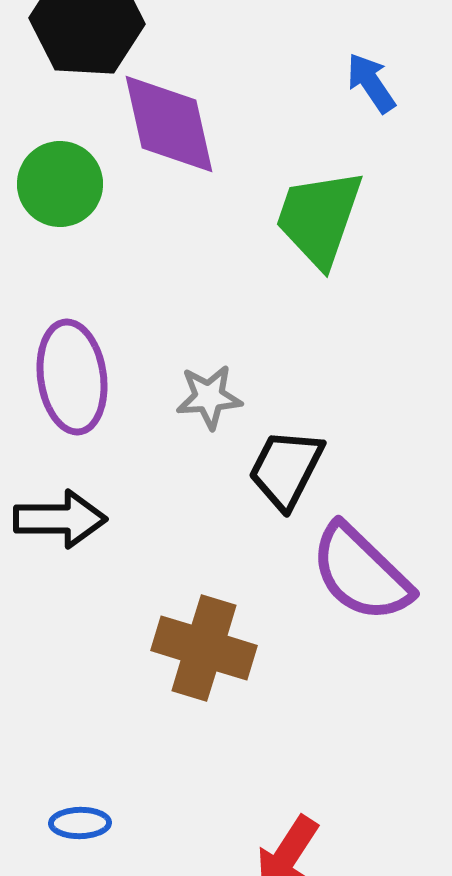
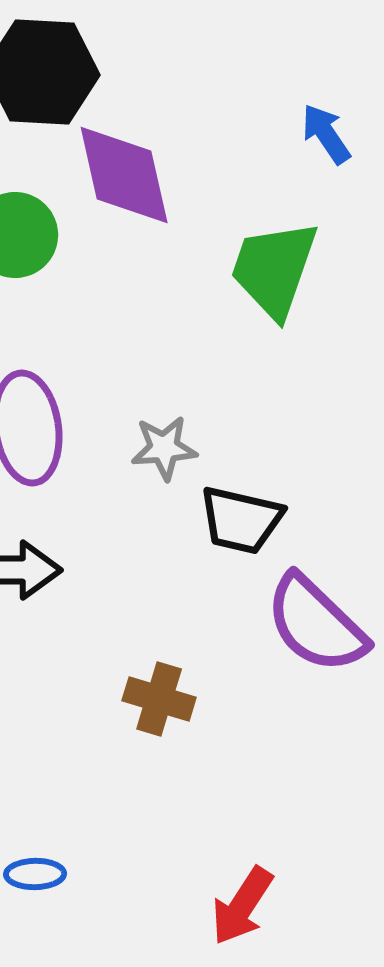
black trapezoid: (286, 469) -> (241, 520), turned -104
brown cross: (204, 648) -> (159, 699), size x0.7

